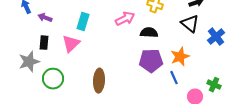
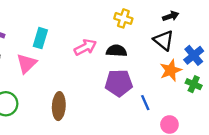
pink arrow: (125, 19) -> (85, 47), moved
orange star: (180, 57) -> (171, 70), moved
green cross: (214, 85) -> (194, 84), moved

